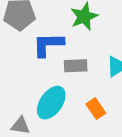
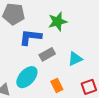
gray rectangle: (76, 66) -> (47, 54), turned -35

